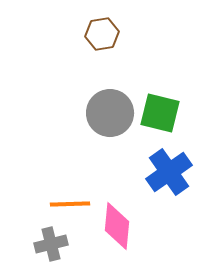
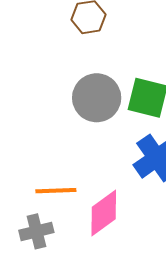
pink diamond: (117, 226) -> (104, 213), turned 48

